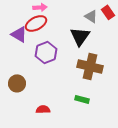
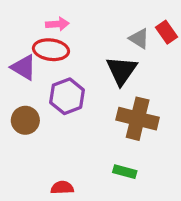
red ellipse: (36, 23) -> (51, 50), turned 35
brown circle: (17, 83) -> (25, 120), moved

